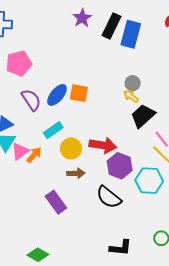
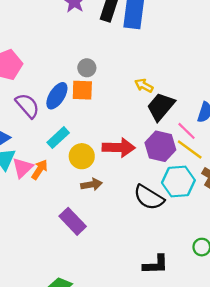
gray circle: (133, 83) -> (87, 68), moved
purple hexagon: (120, 166) -> (160, 146), moved
black semicircle: (109, 197) -> (149, 197), moved

